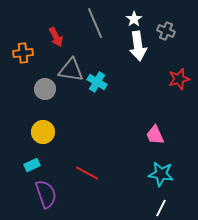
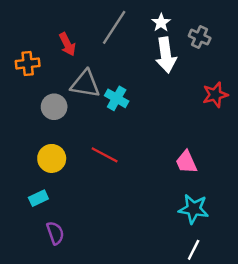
gray line: (95, 23) -> (114, 27), turned 56
red line: (87, 173) -> (105, 155), moved
purple semicircle: (46, 194) -> (55, 233), size x0.7

